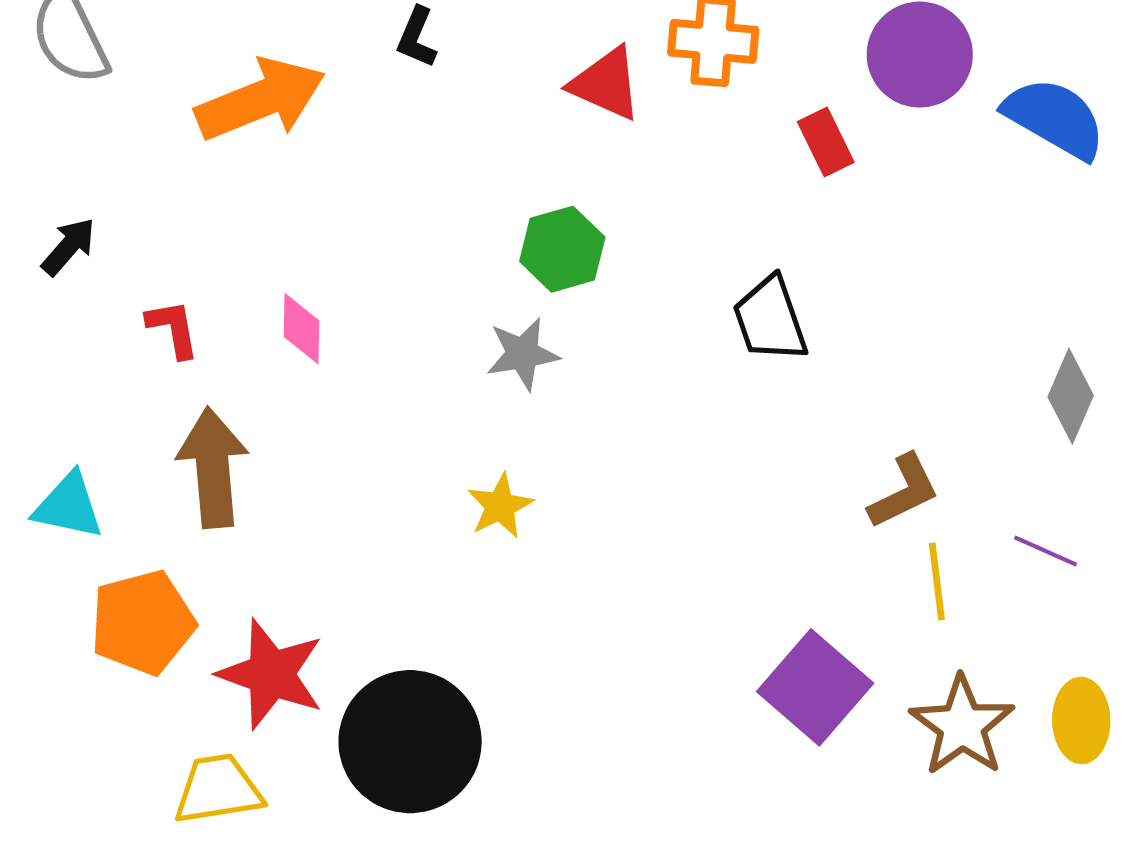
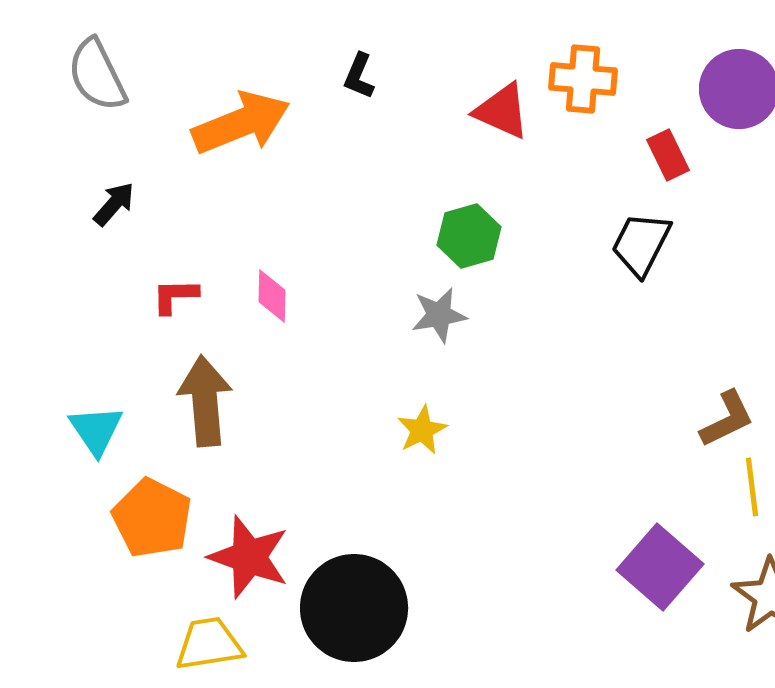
black arrow: (69, 247) -> (114, 204), moved
black trapezoid: (770, 319) -> (641, 244), moved, turned 46
red L-shape: (173, 329) -> (175, 296), turned -81
cyan triangle: (69, 506) -> (96, 430), turned 44
orange pentagon: (143, 622) -> (152, 518), turned -30

